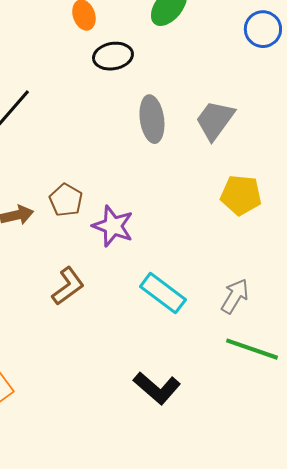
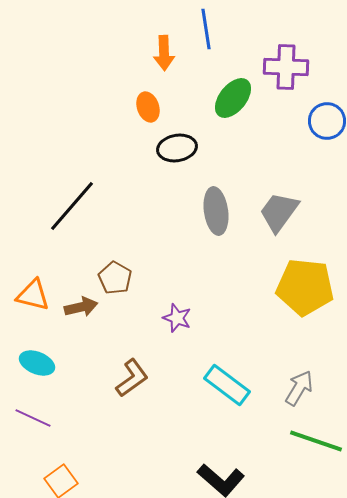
yellow pentagon: (241, 195) -> (305, 287), size x1.4
brown pentagon: (66, 200) -> (115, 278), moved
purple star: (113, 226) -> (177, 318), size x0.7

